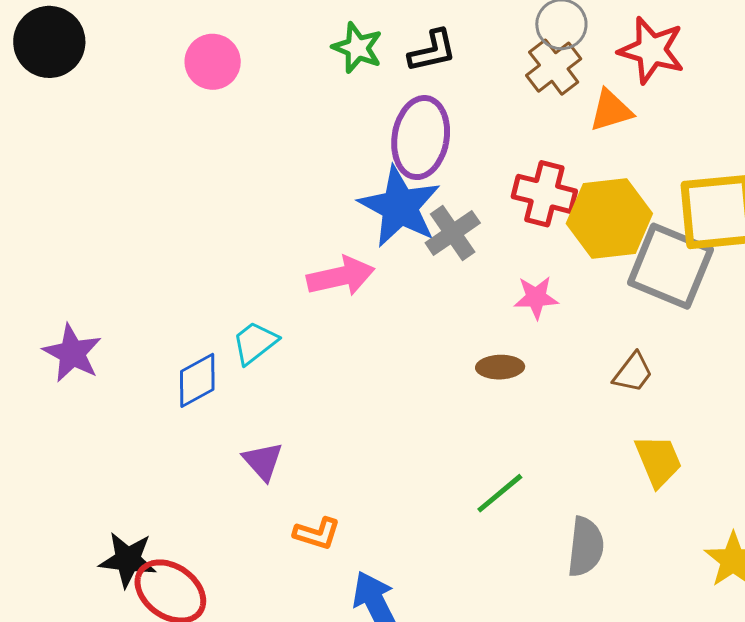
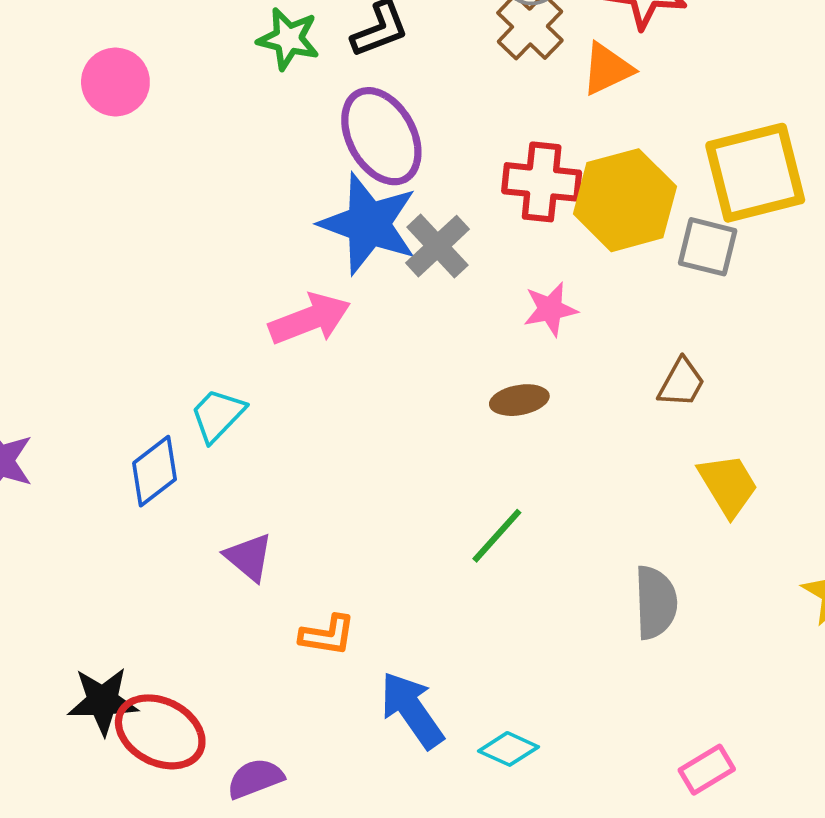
purple ellipse: (421, 138) -> (381, 136), turned -30
gray square: (670, 266) -> (708, 247), size x0.6
green line: (500, 493) -> (497, 536), moved

